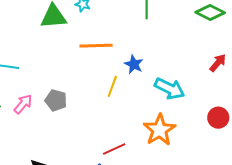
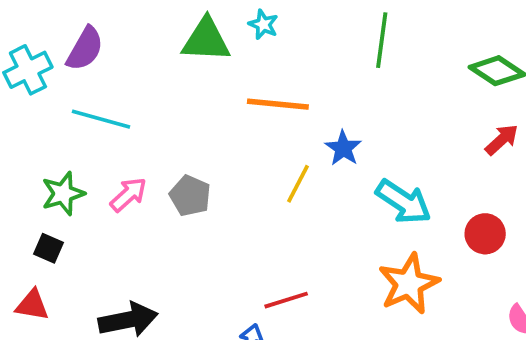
red arrow: (218, 63) -> (502, 140), moved
red circle: (218, 118) -> (485, 234), moved
orange star: (160, 130) -> (409, 284), moved

